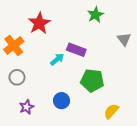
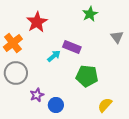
gray circle: (17, 77) -> (16, 73), size x1.5
blue circle: (61, 101) -> (56, 105), moved
purple star: (27, 107) -> (37, 95), moved

